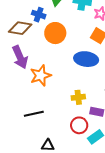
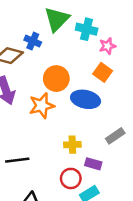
orange circle: (55, 33) -> (56, 79), moved
orange star: (41, 76) -> (42, 106), moved

